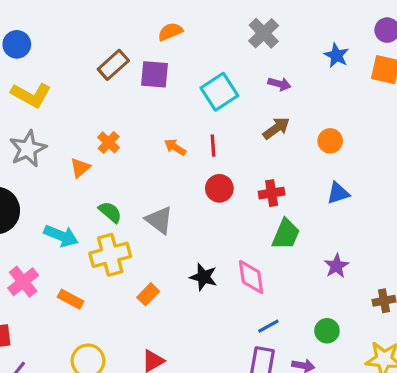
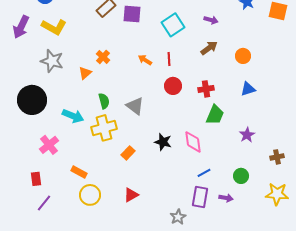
gray star: (28, 149) -> (52, 61), turned -30
green semicircle: (110, 212) -> (104, 101), turned 35
orange rectangle: (71, 299) -> (79, 172), moved

